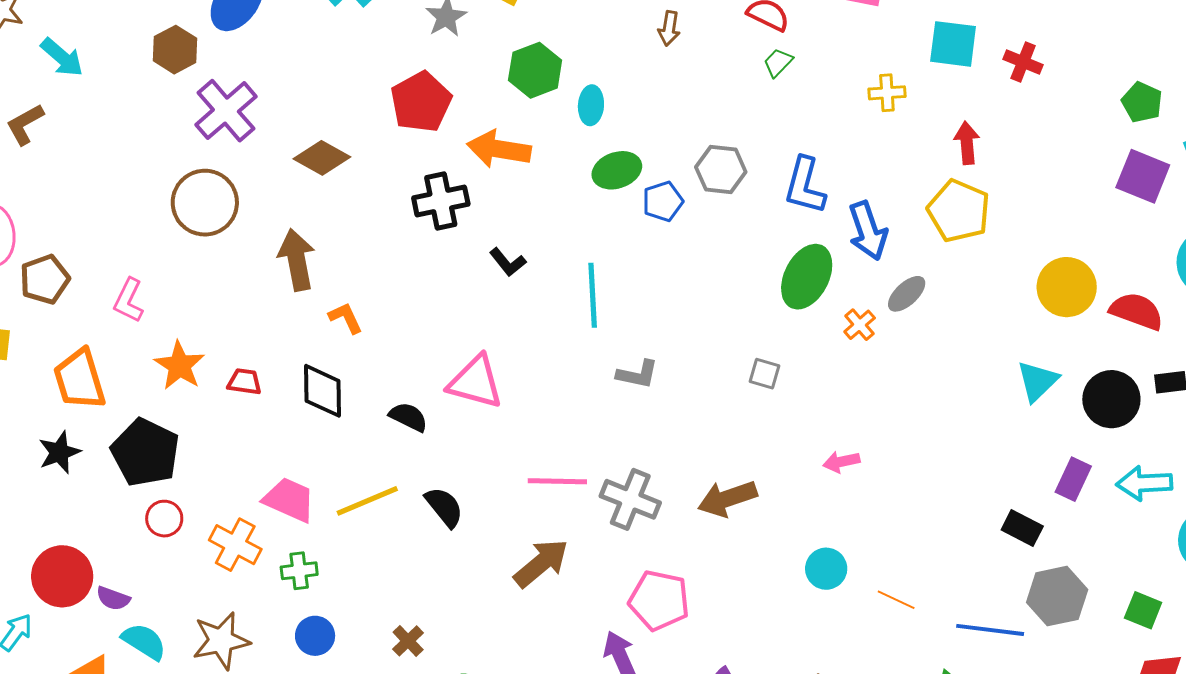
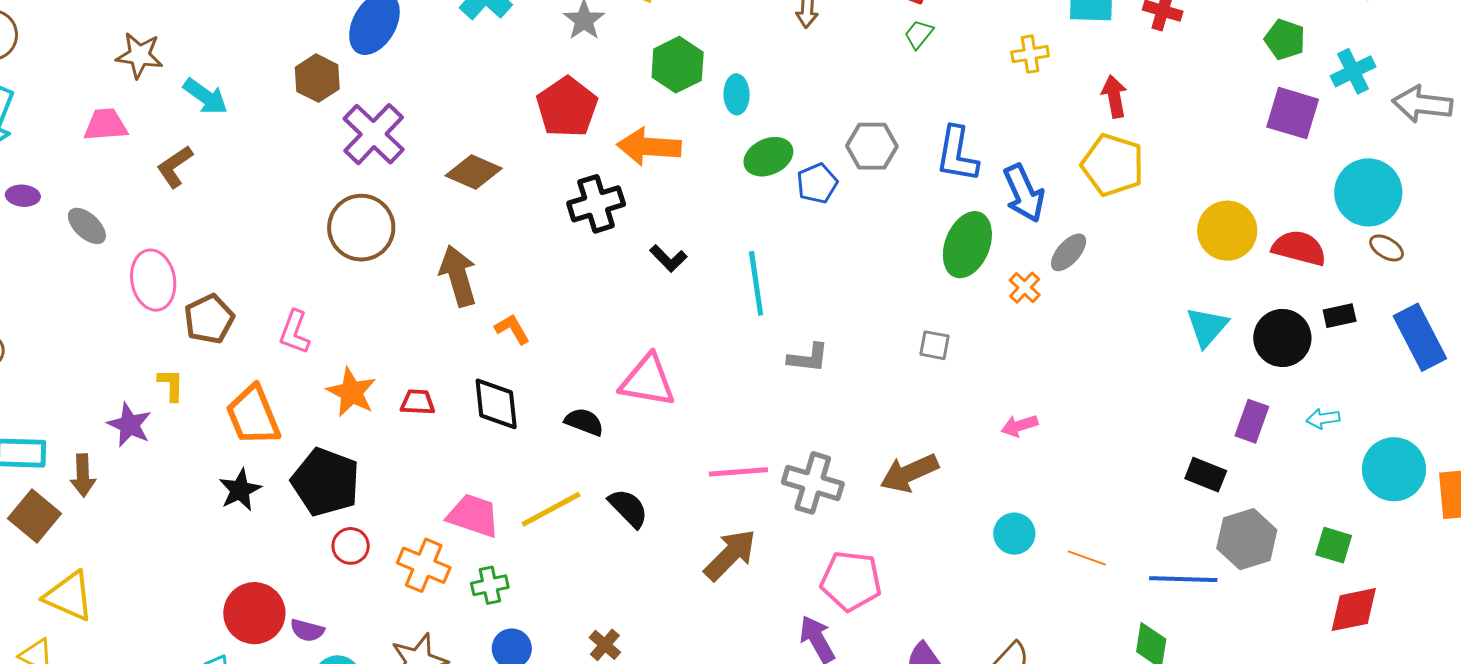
cyan arrow: (1144, 483) -> (1323, 419), size x0.6

